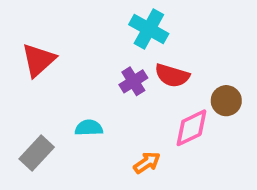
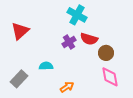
brown circle: (226, 101) -> (106, 53), moved
pink diamond: (191, 128) -> (110, 77), moved, turned -75
orange arrow: (147, 163) -> (67, 87), moved

